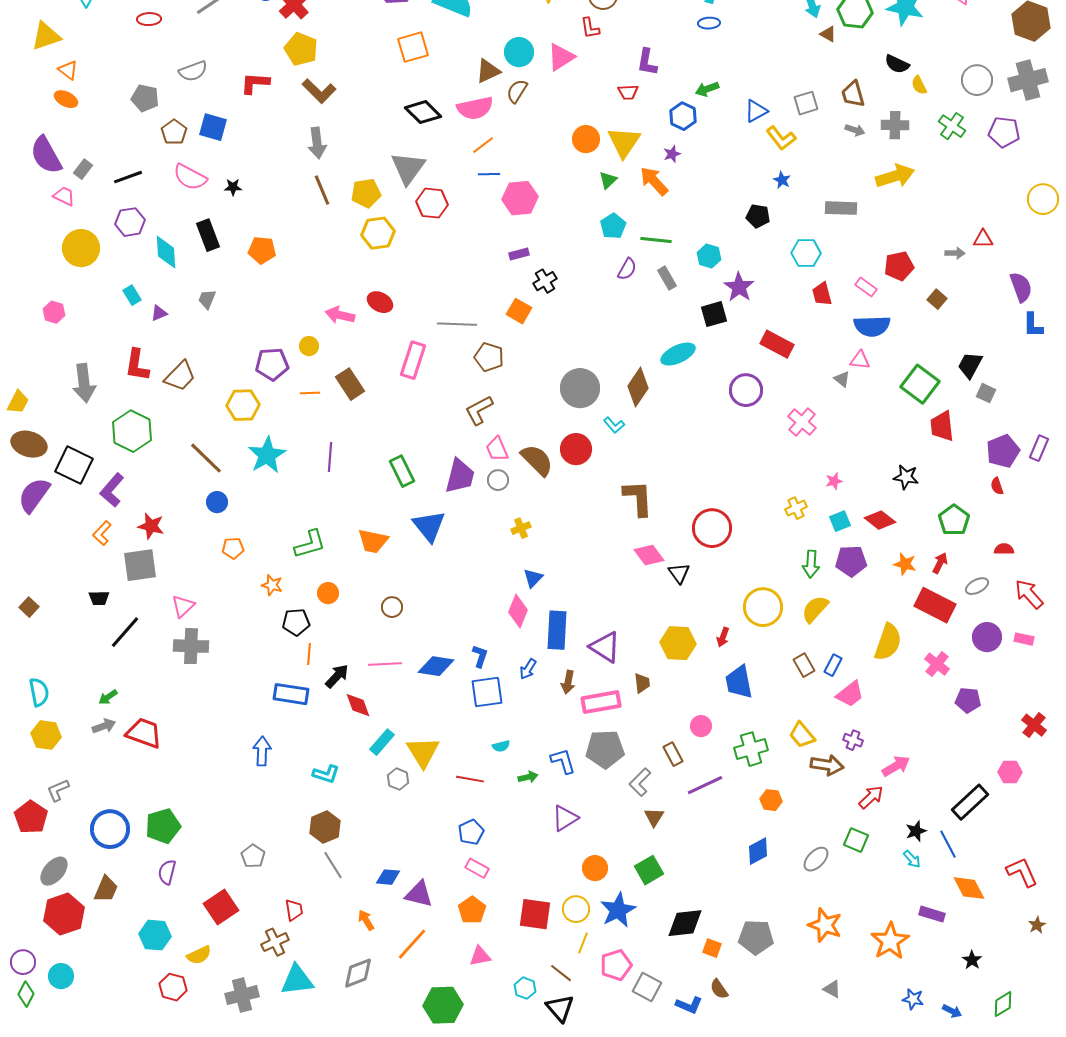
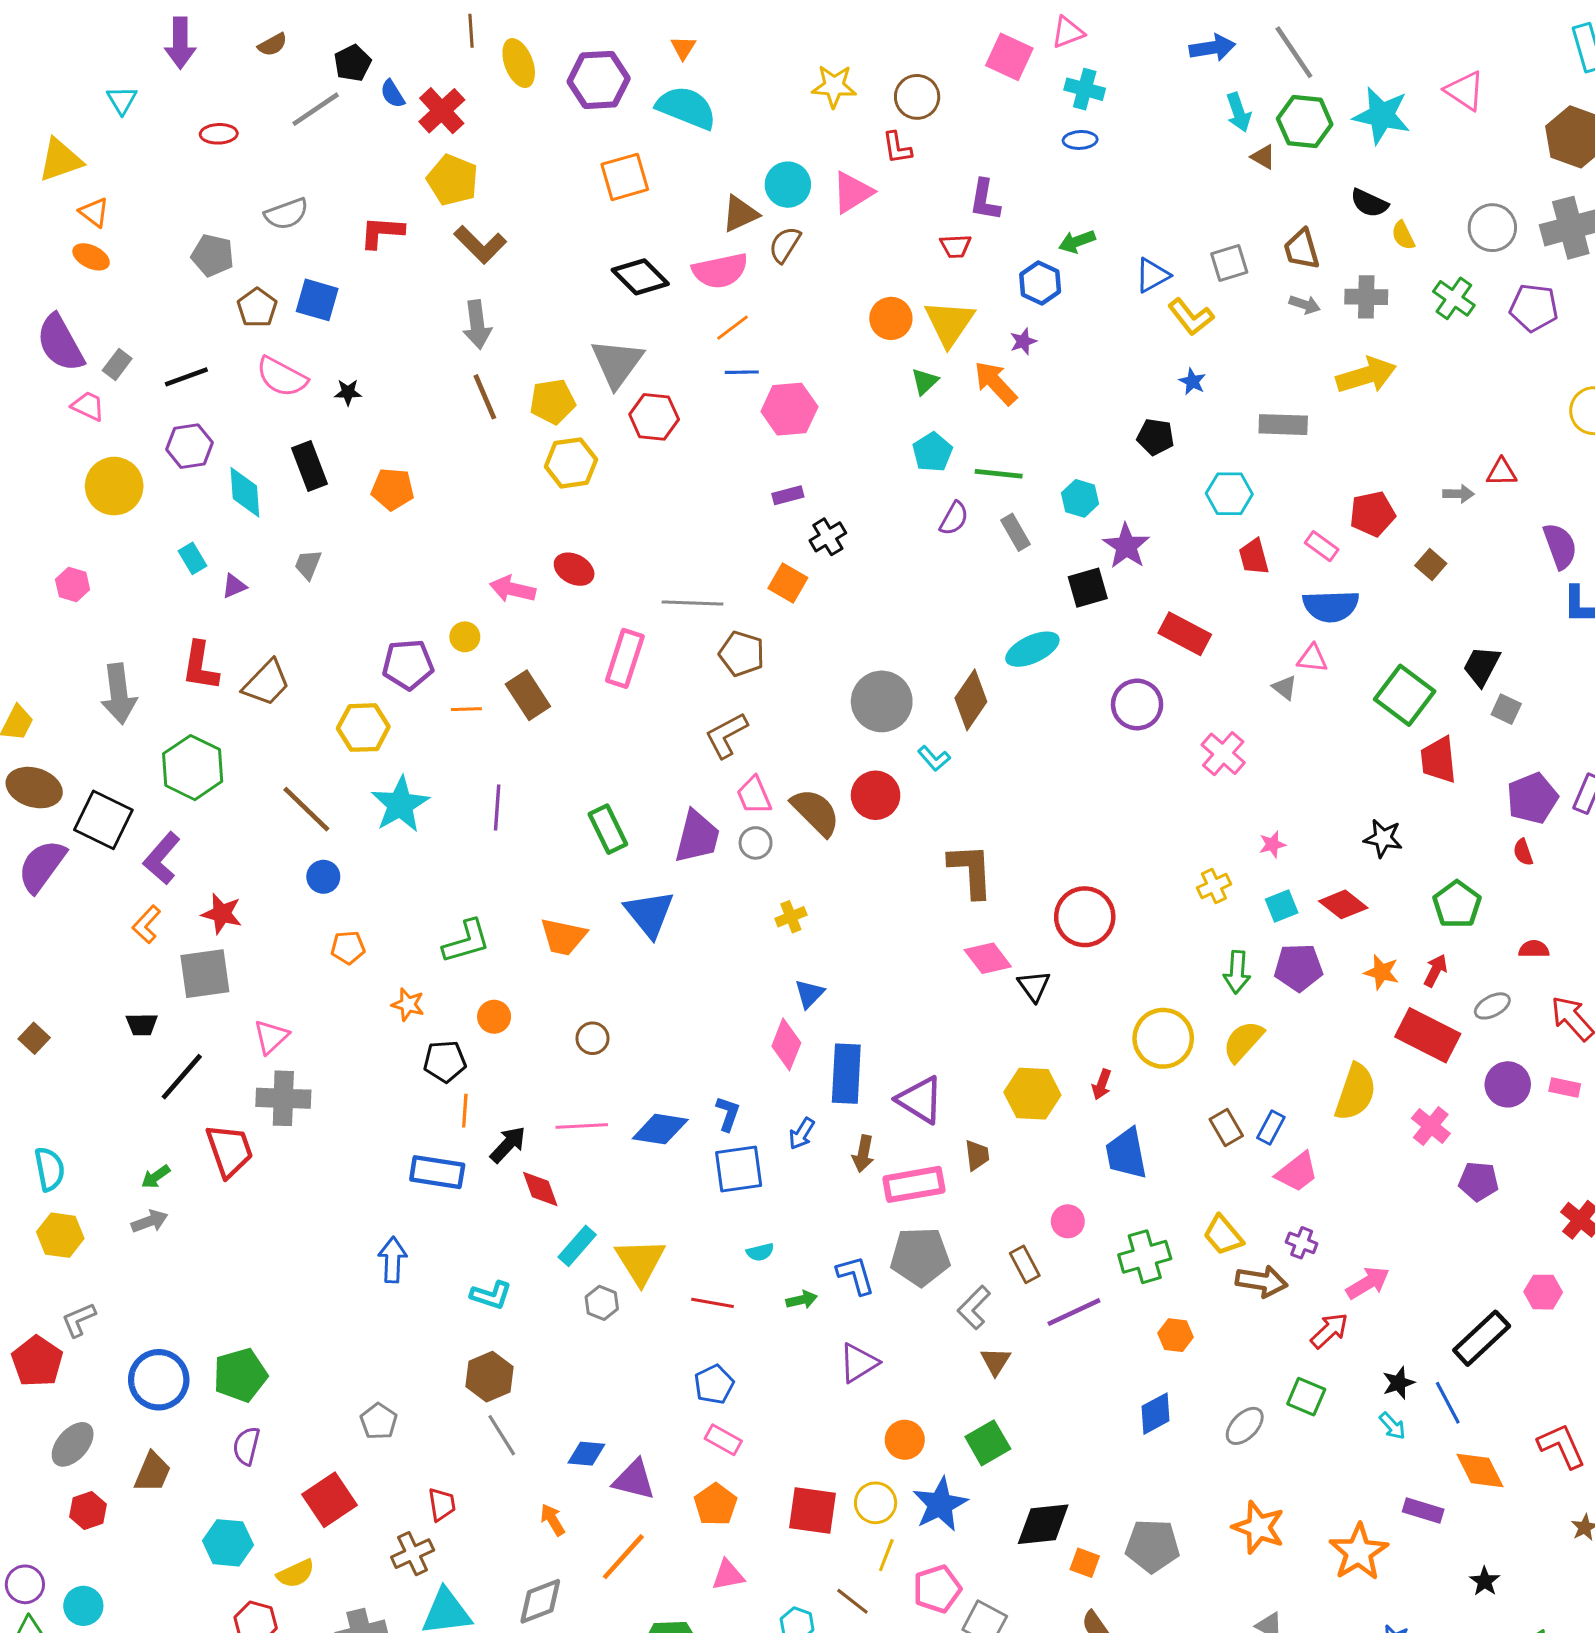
red trapezoid: (144, 733) -> (229, 1151), moved, turned 51
red hexagon: (64, 914) -> (88, 1511), size x0.6

